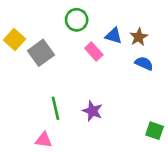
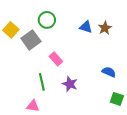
green circle: (77, 20) -> (47, 20), moved
pink rectangle: (94, 52) -> (56, 59), moved
blue semicircle: (144, 63) -> (109, 72), moved

